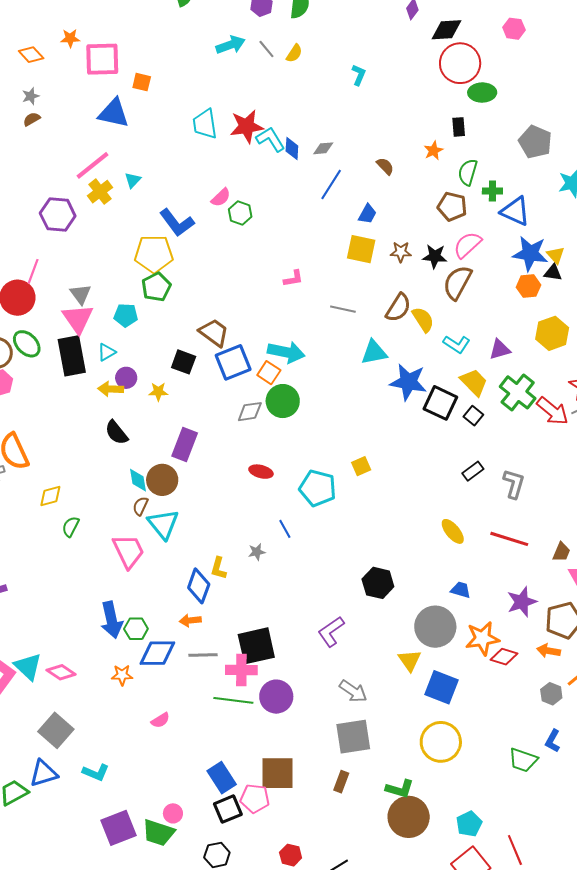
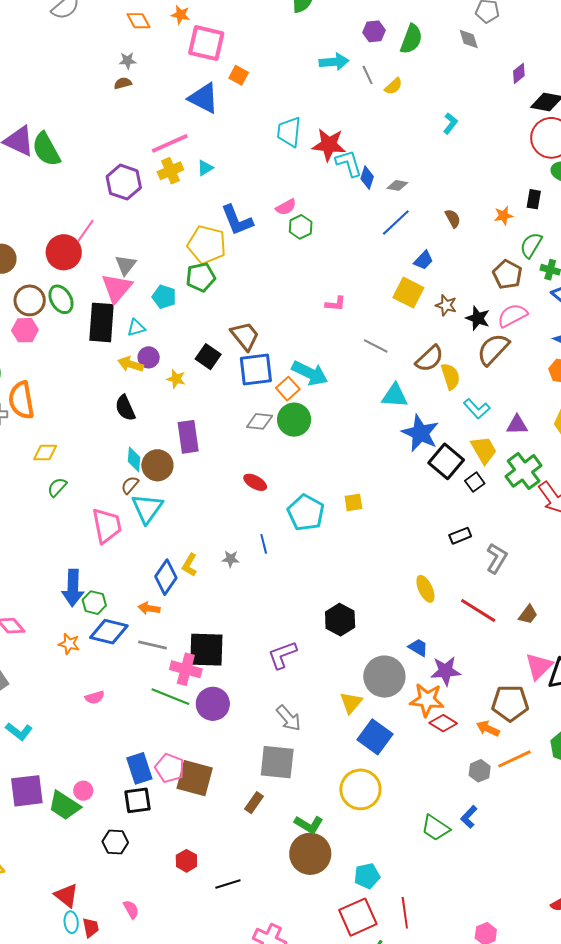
purple rectangle: (185, 445) -> (188, 437), turned -44
brown trapezoid: (561, 552) -> (528, 615), moved
purple star: (522, 602) -> (446, 671), moved
pink pentagon: (255, 798) -> (170, 768), moved

